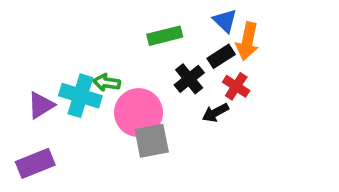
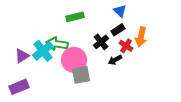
green rectangle: (165, 36) -> (75, 17), moved
orange arrow: (247, 41) -> (141, 37), moved
green arrow: (107, 83) -> (57, 44), size x1.5
cyan cross: (80, 96) -> (43, 51), turned 35

